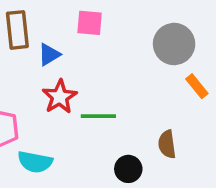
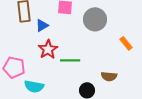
gray circle: (174, 44) -> (95, 19), moved
brown semicircle: (167, 144) -> (109, 76), turned -77

